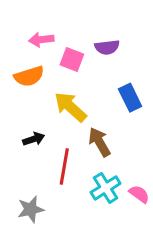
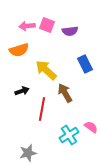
pink square: (72, 59) -> (47, 25), moved
cyan cross: (106, 188) -> (69, 135), moved
gray star: (31, 209) -> (28, 153), moved

